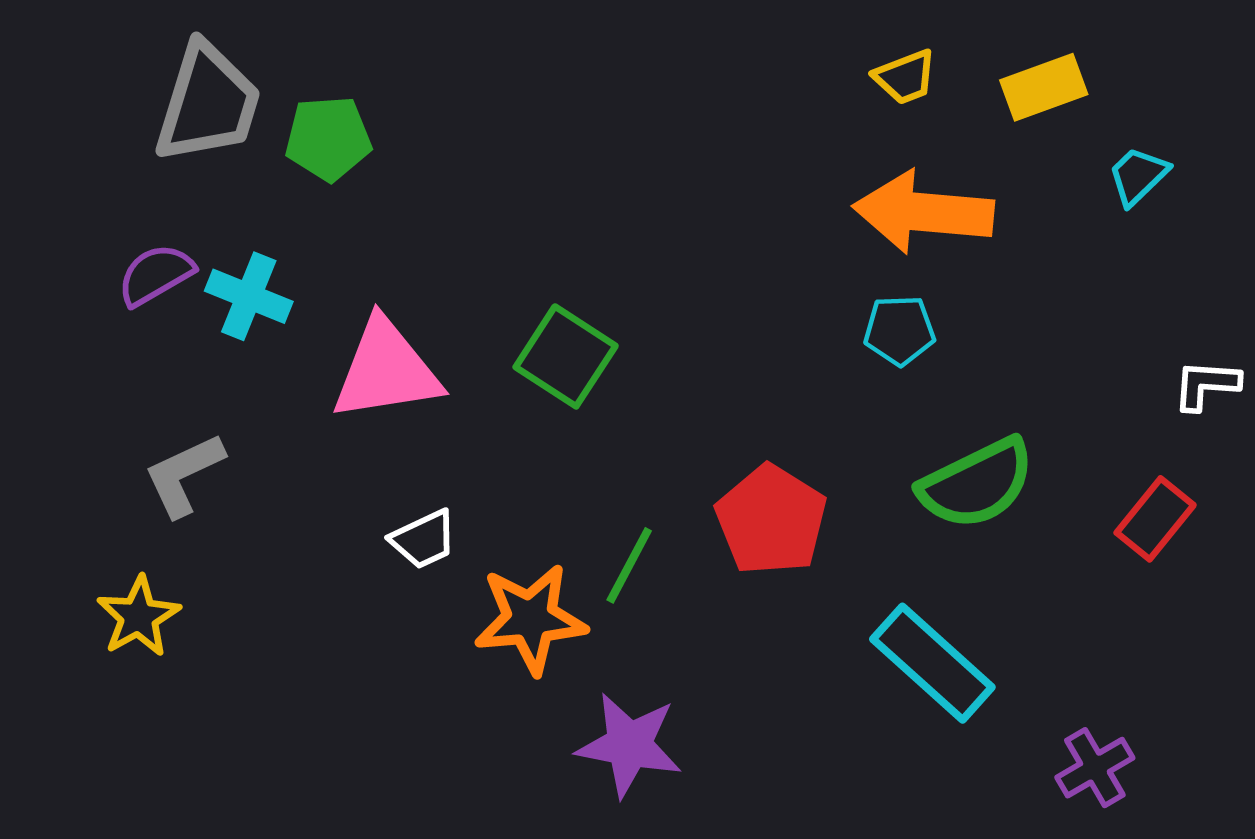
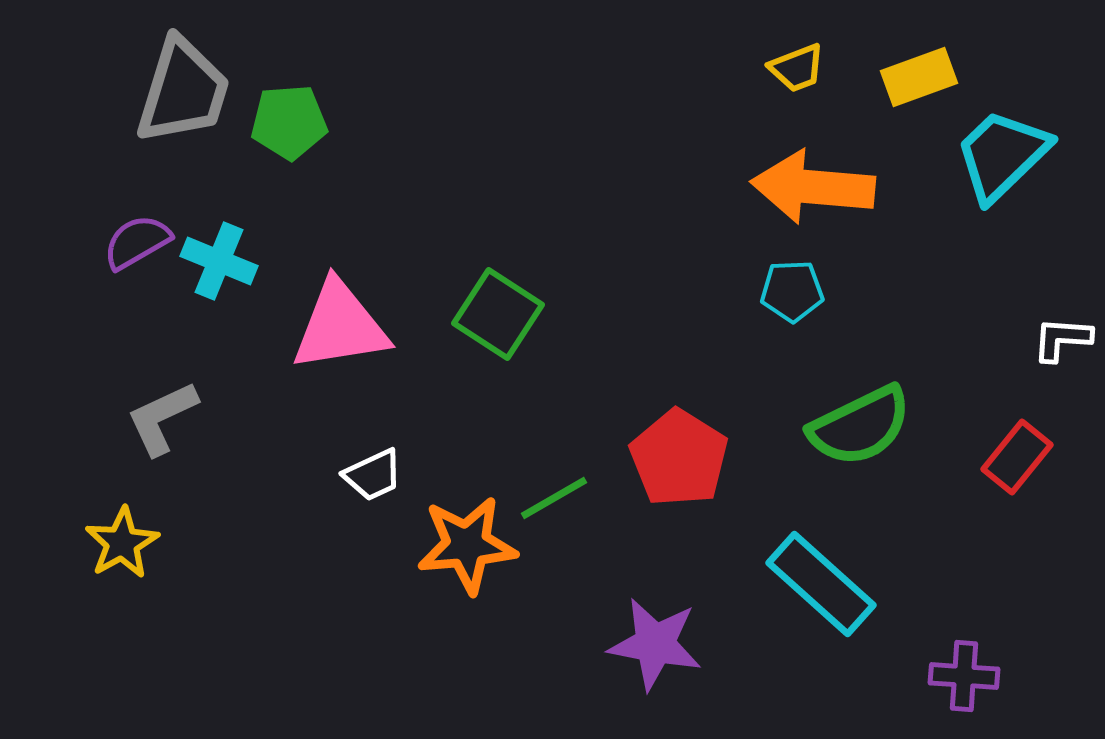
cyan trapezoid: (1138, 176) -> (1002, 155), size x1.8
green line: (629, 565) -> (554, 498), turned 32
purple star: (629, 745) -> (655, 644), moved
purple cross: (1095, 768) -> (964, 676), turned 34

